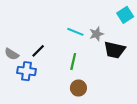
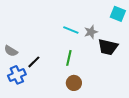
cyan square: (125, 15) -> (118, 14), turned -35
black line: (38, 51) -> (34, 62), moved
blue cross: (27, 71) -> (17, 75), moved, turned -30

